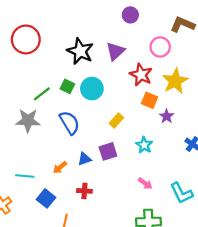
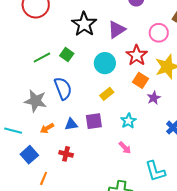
cyan circle: (92, 89) -> (105, 63), moved
gray star: (28, 121) -> (35, 101), moved
pink arrow: (145, 183) -> (125, 148), moved

